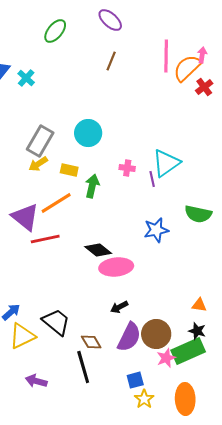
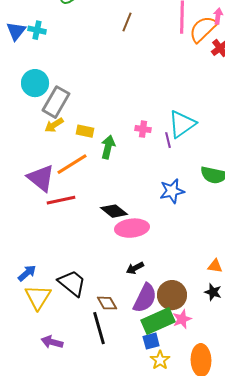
cyan cross: (26, 78) -> (37, 30), moved, turned -30
cyan circle: (88, 133) -> (35, 83), moved
yellow triangle: (22, 336) -> (38, 297), turned -32
green rectangle: (188, 351) -> (158, 321), moved

